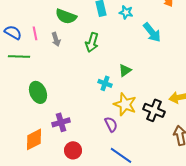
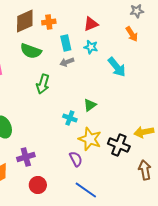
gray arrow: (56, 39) -> (67, 62), moved, turned 88
green arrow: (92, 42) -> (43, 84), moved

